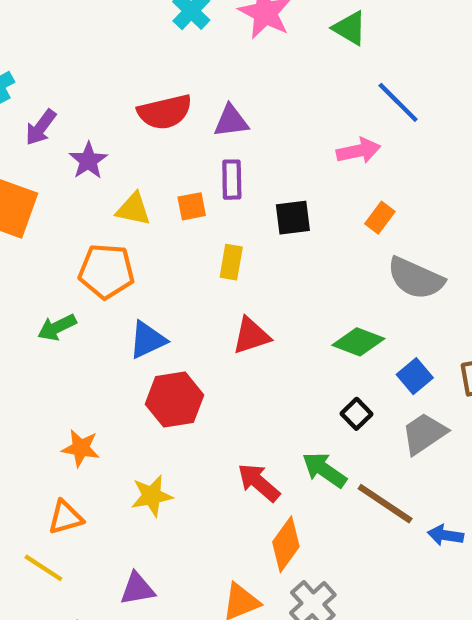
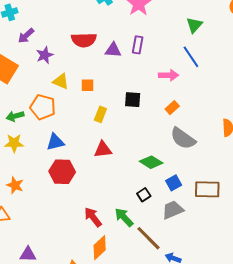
green triangle: (350, 28) -> (194, 25), moved, turned 30
purple rectangle: (232, 180) -> (138, 45), moved
green arrow: (57, 327) -> (15, 116), moved
yellow star: (152, 496) -> (14, 143), moved

